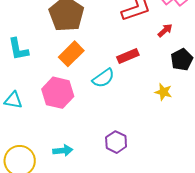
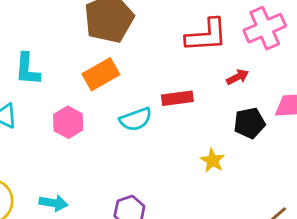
cyan L-shape: (18, 49) -> (27, 69), moved
pink hexagon: (58, 93) -> (68, 122), size x0.7

